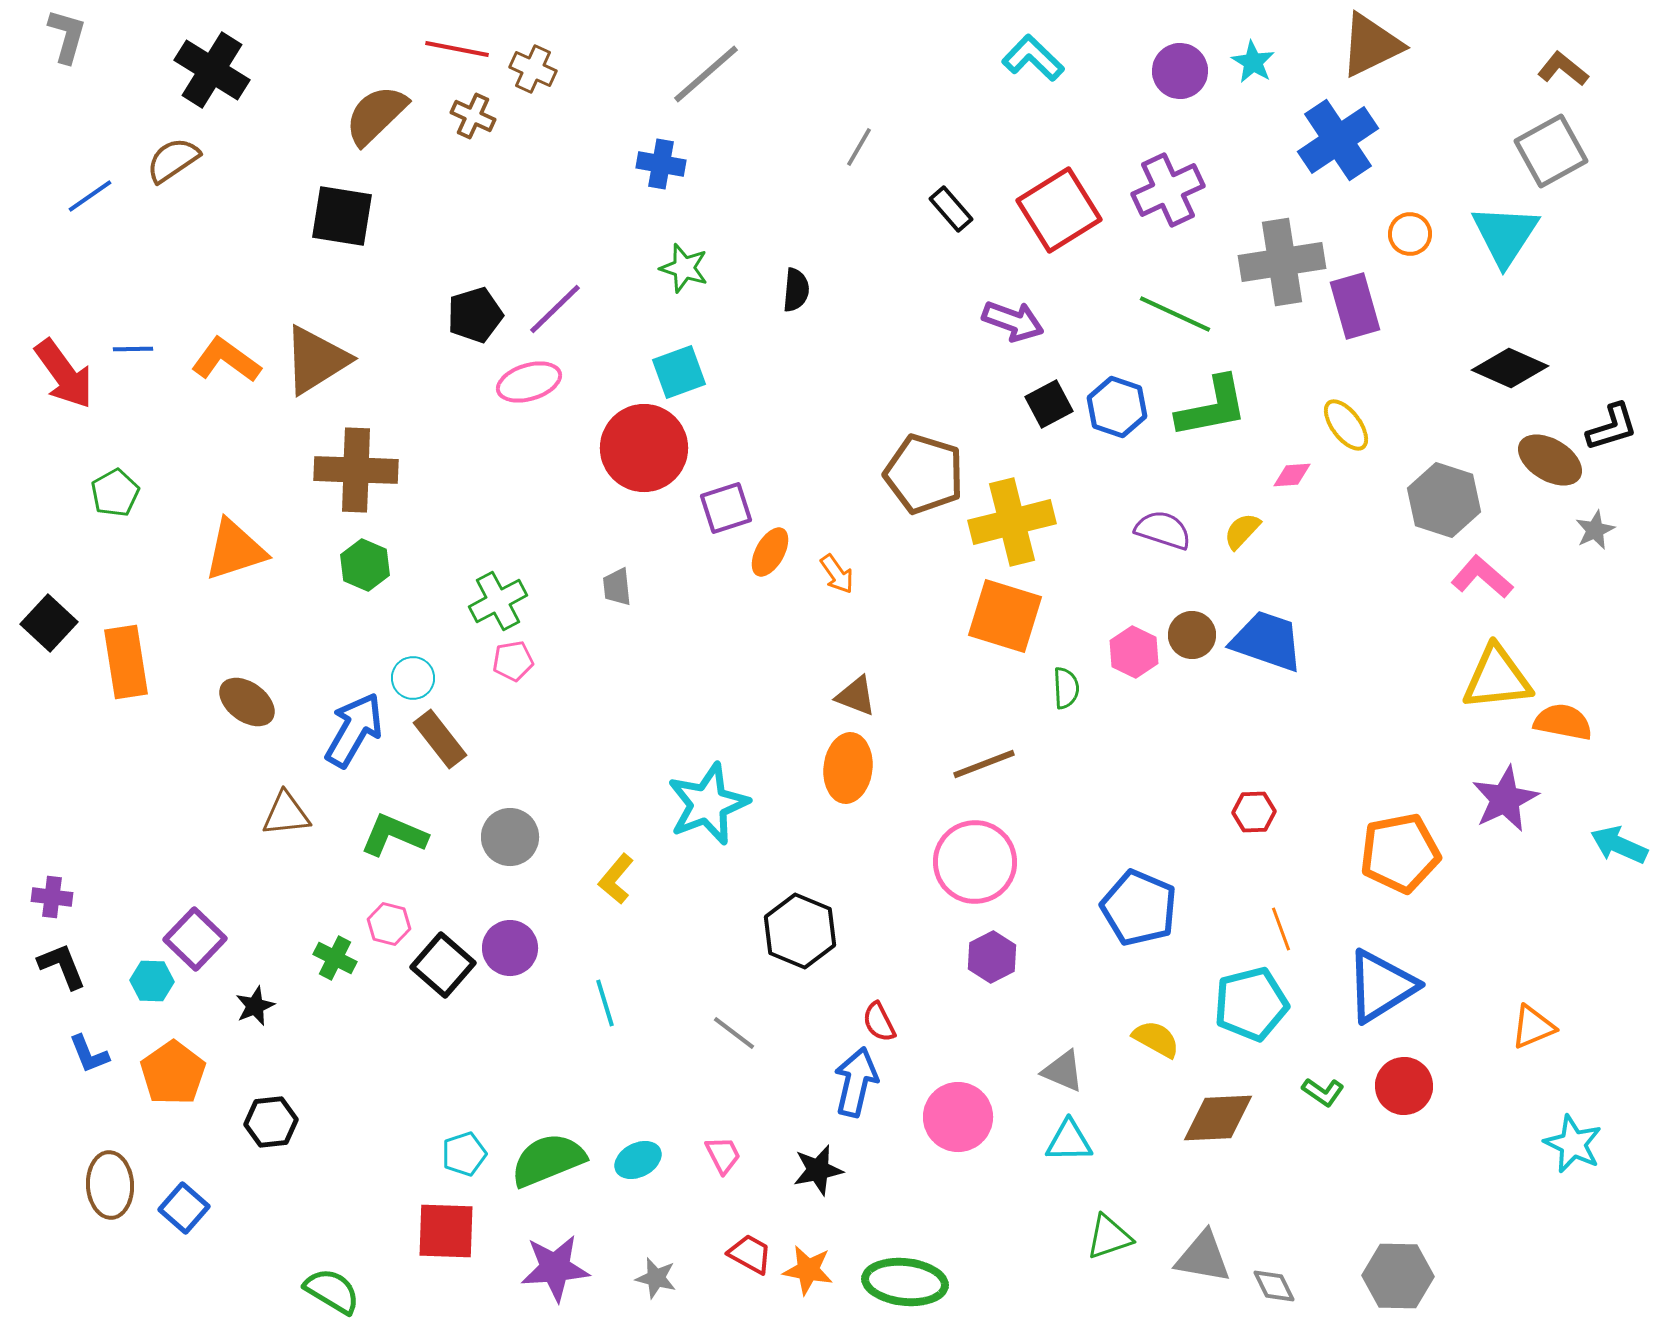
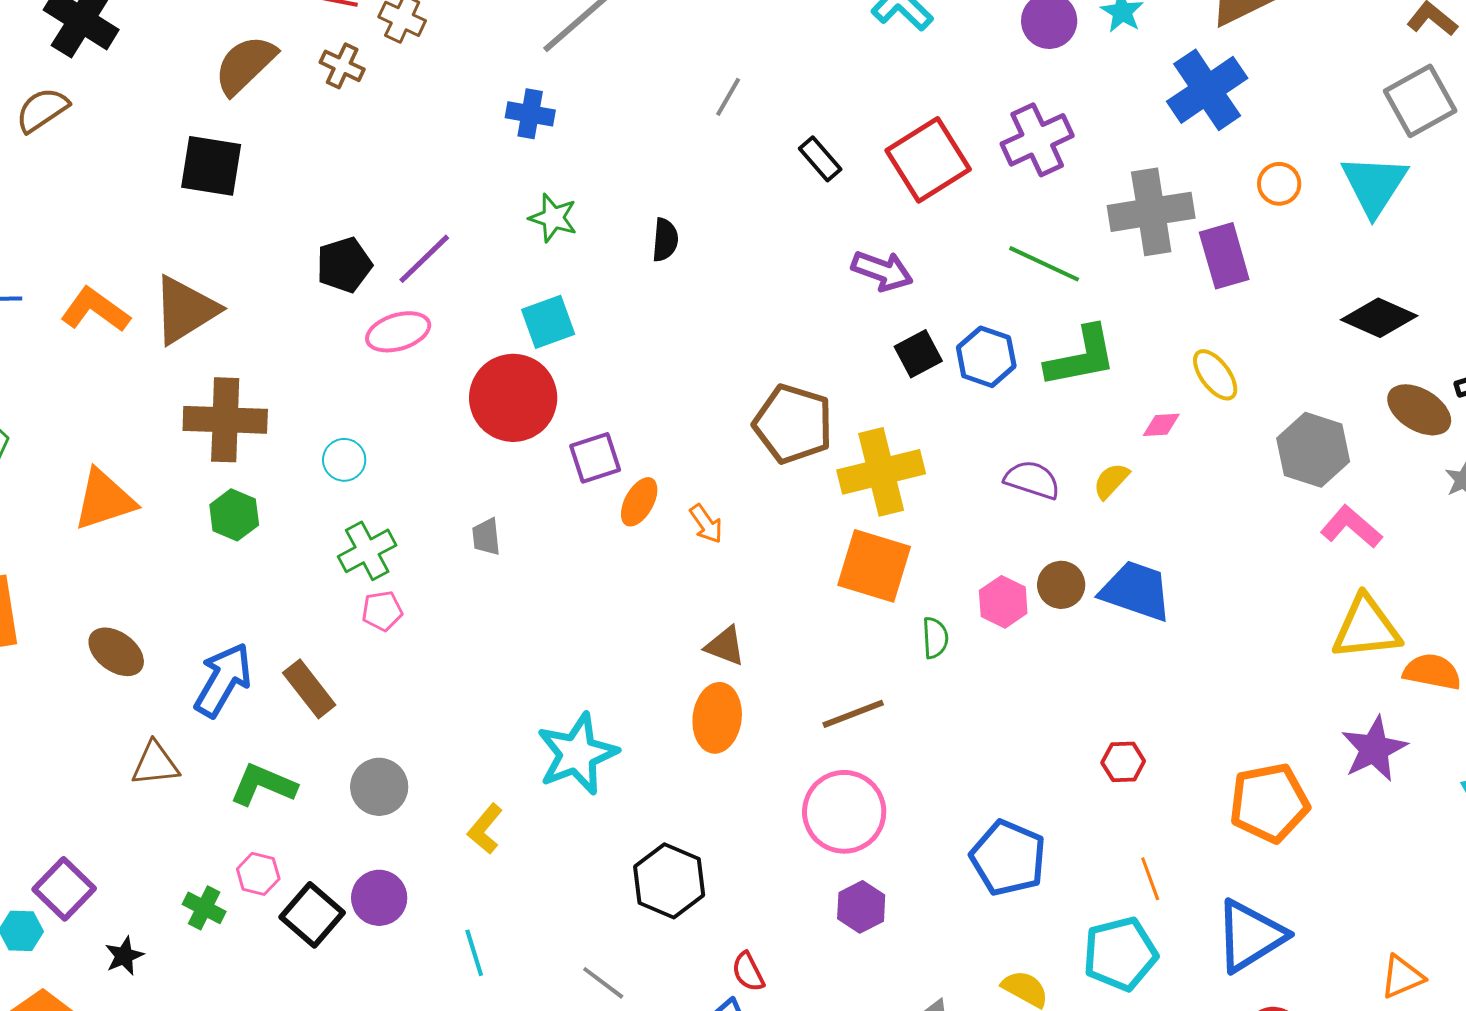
cyan circle: (413, 678) -> (344, 460), moved

